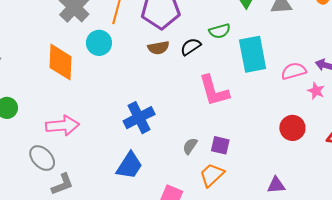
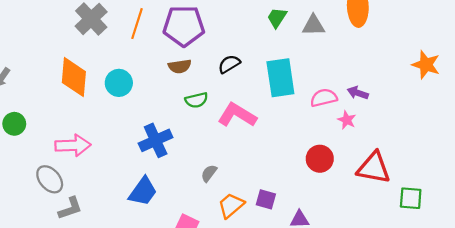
green semicircle: (220, 31) -> (196, 100), moved
cyan circle: (99, 43) -> (119, 83), moved
black semicircle: (191, 47) -> (229, 64), moved
pink L-shape: (214, 91) -> (237, 115), turned 135
purple square: (220, 145) -> (266, 199), moved

